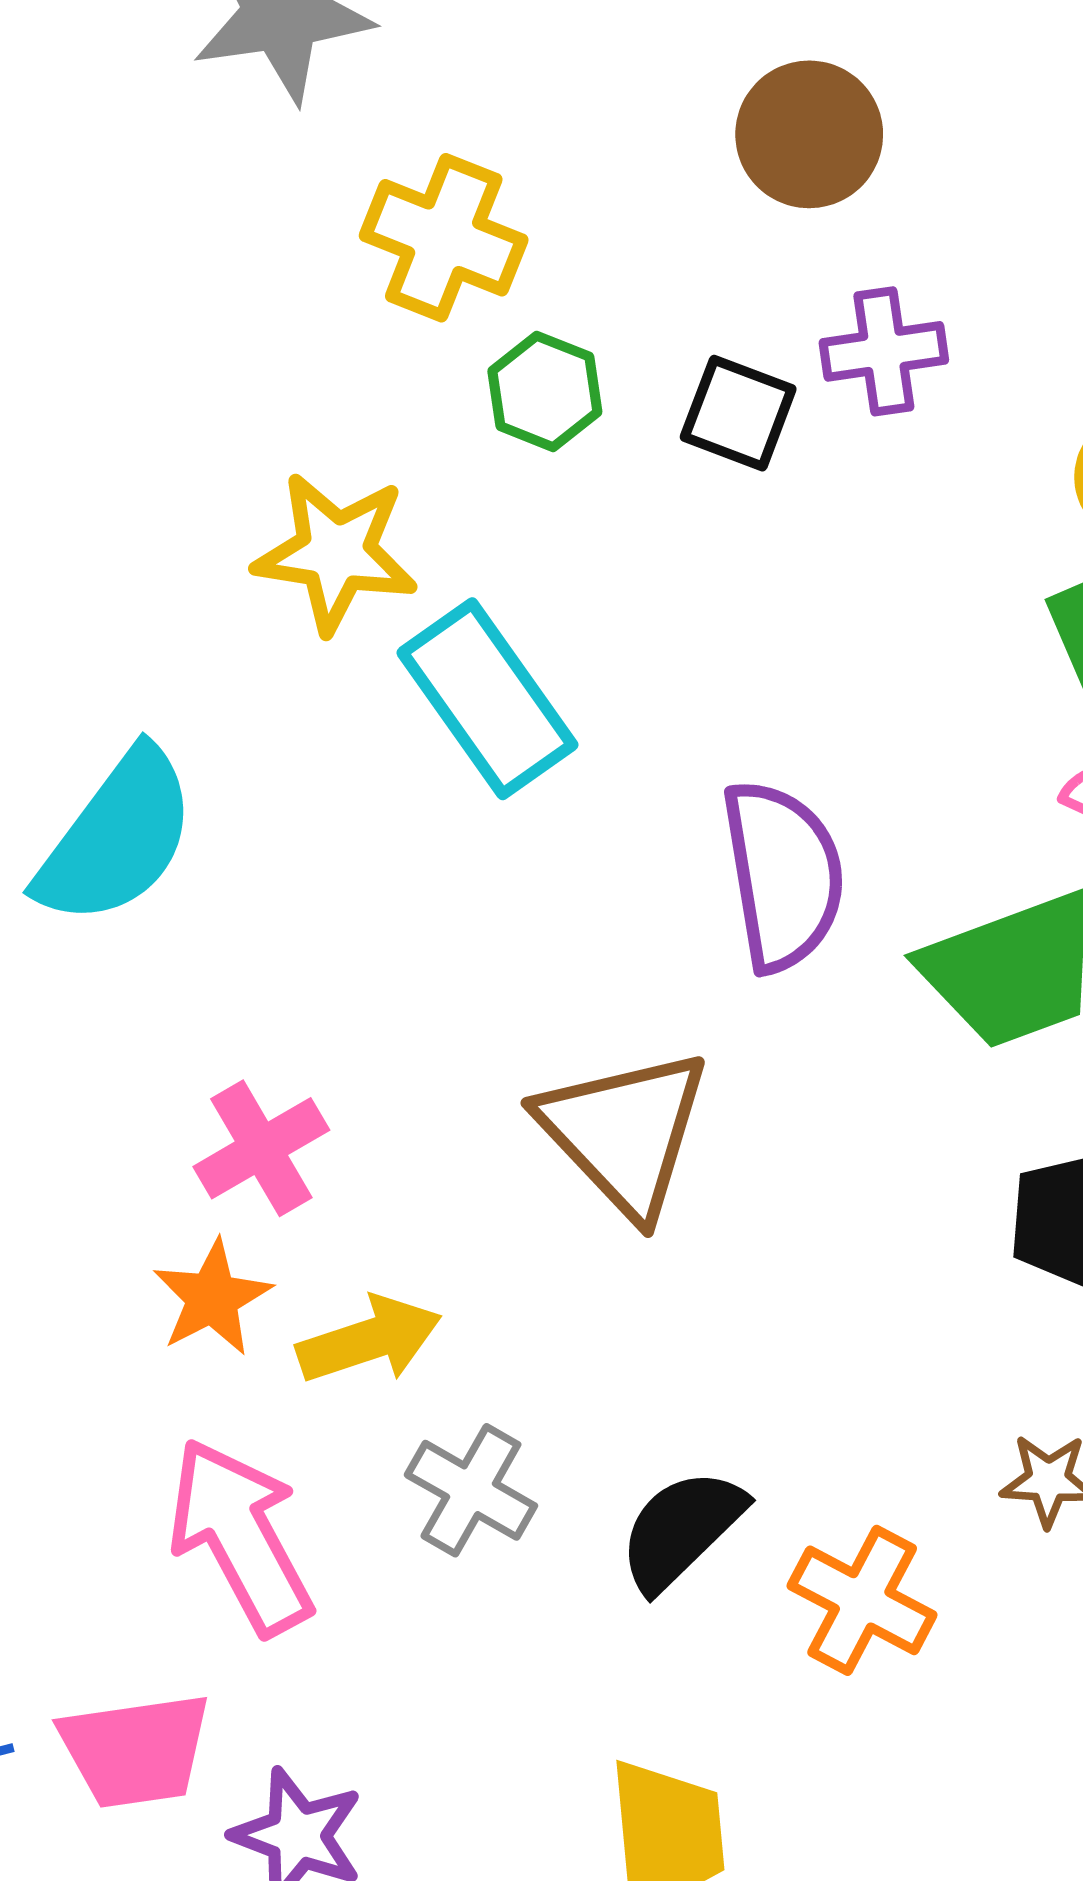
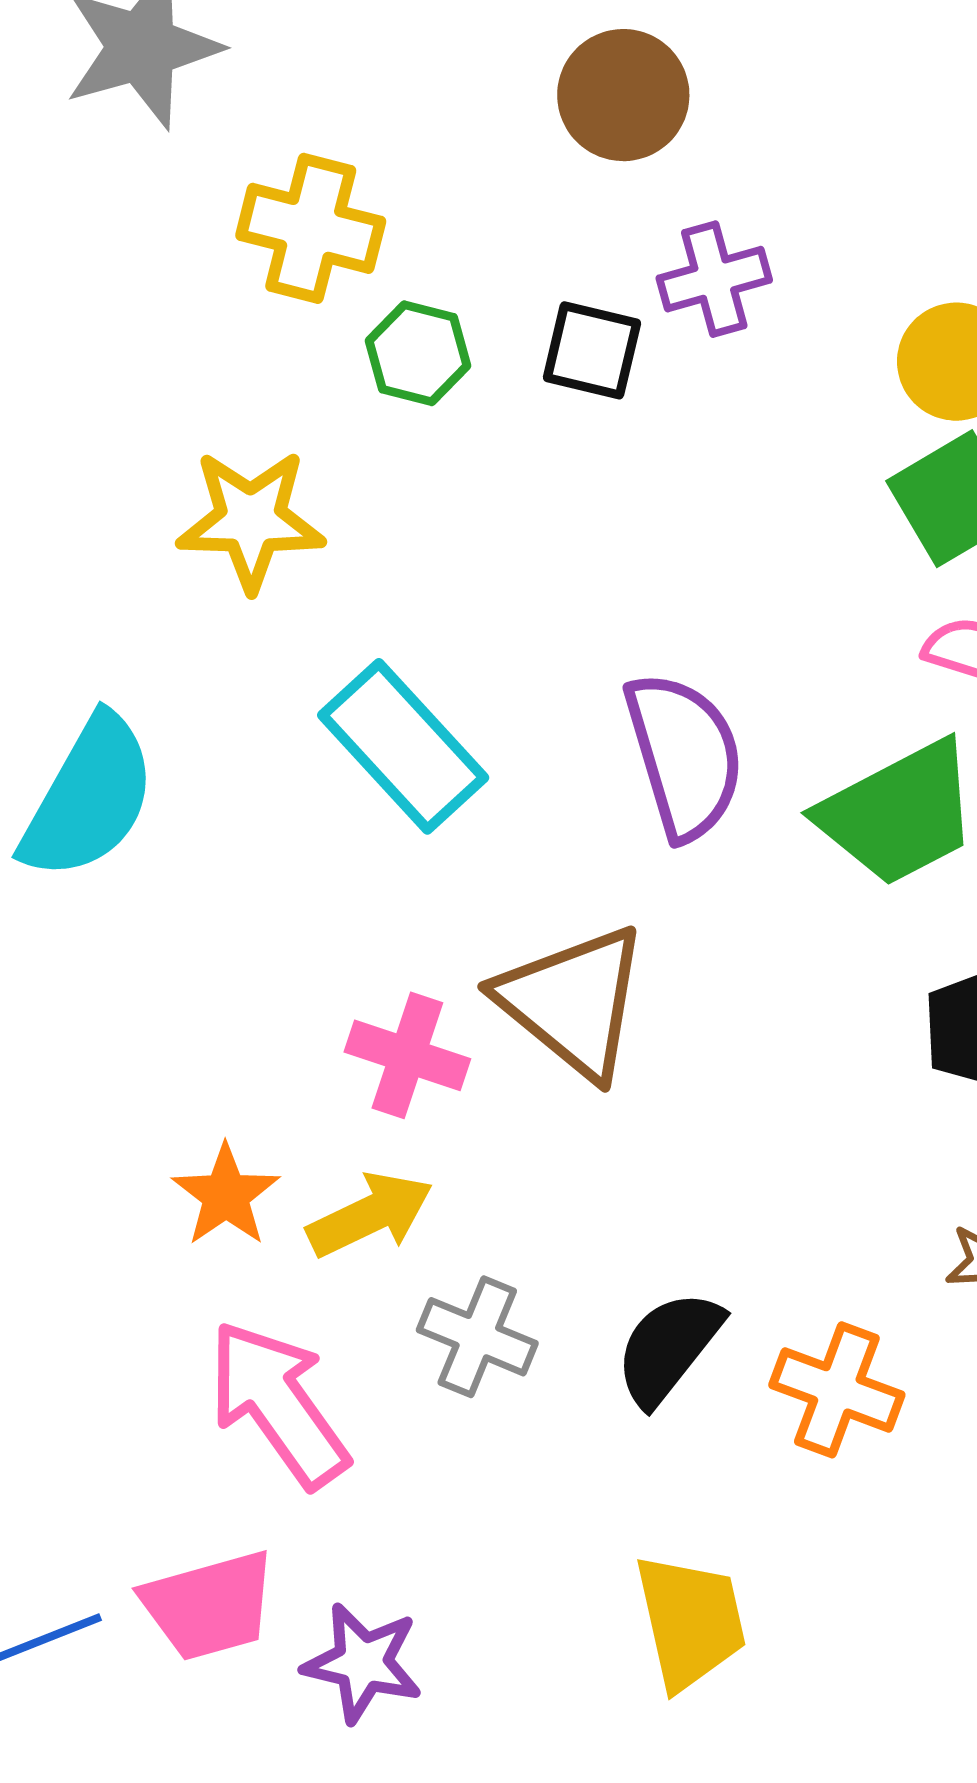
cyan rectangle: (487, 699) -> (403, 746), moved
pink cross: (261, 1148) -> (407, 1055), moved, turned -34

